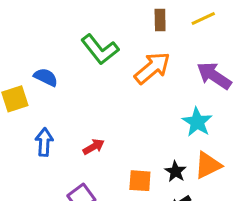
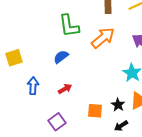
green L-shape: (100, 49) -> (69, 26), turned 30
blue semicircle: (46, 77) -> (61, 57), moved, turned -63

